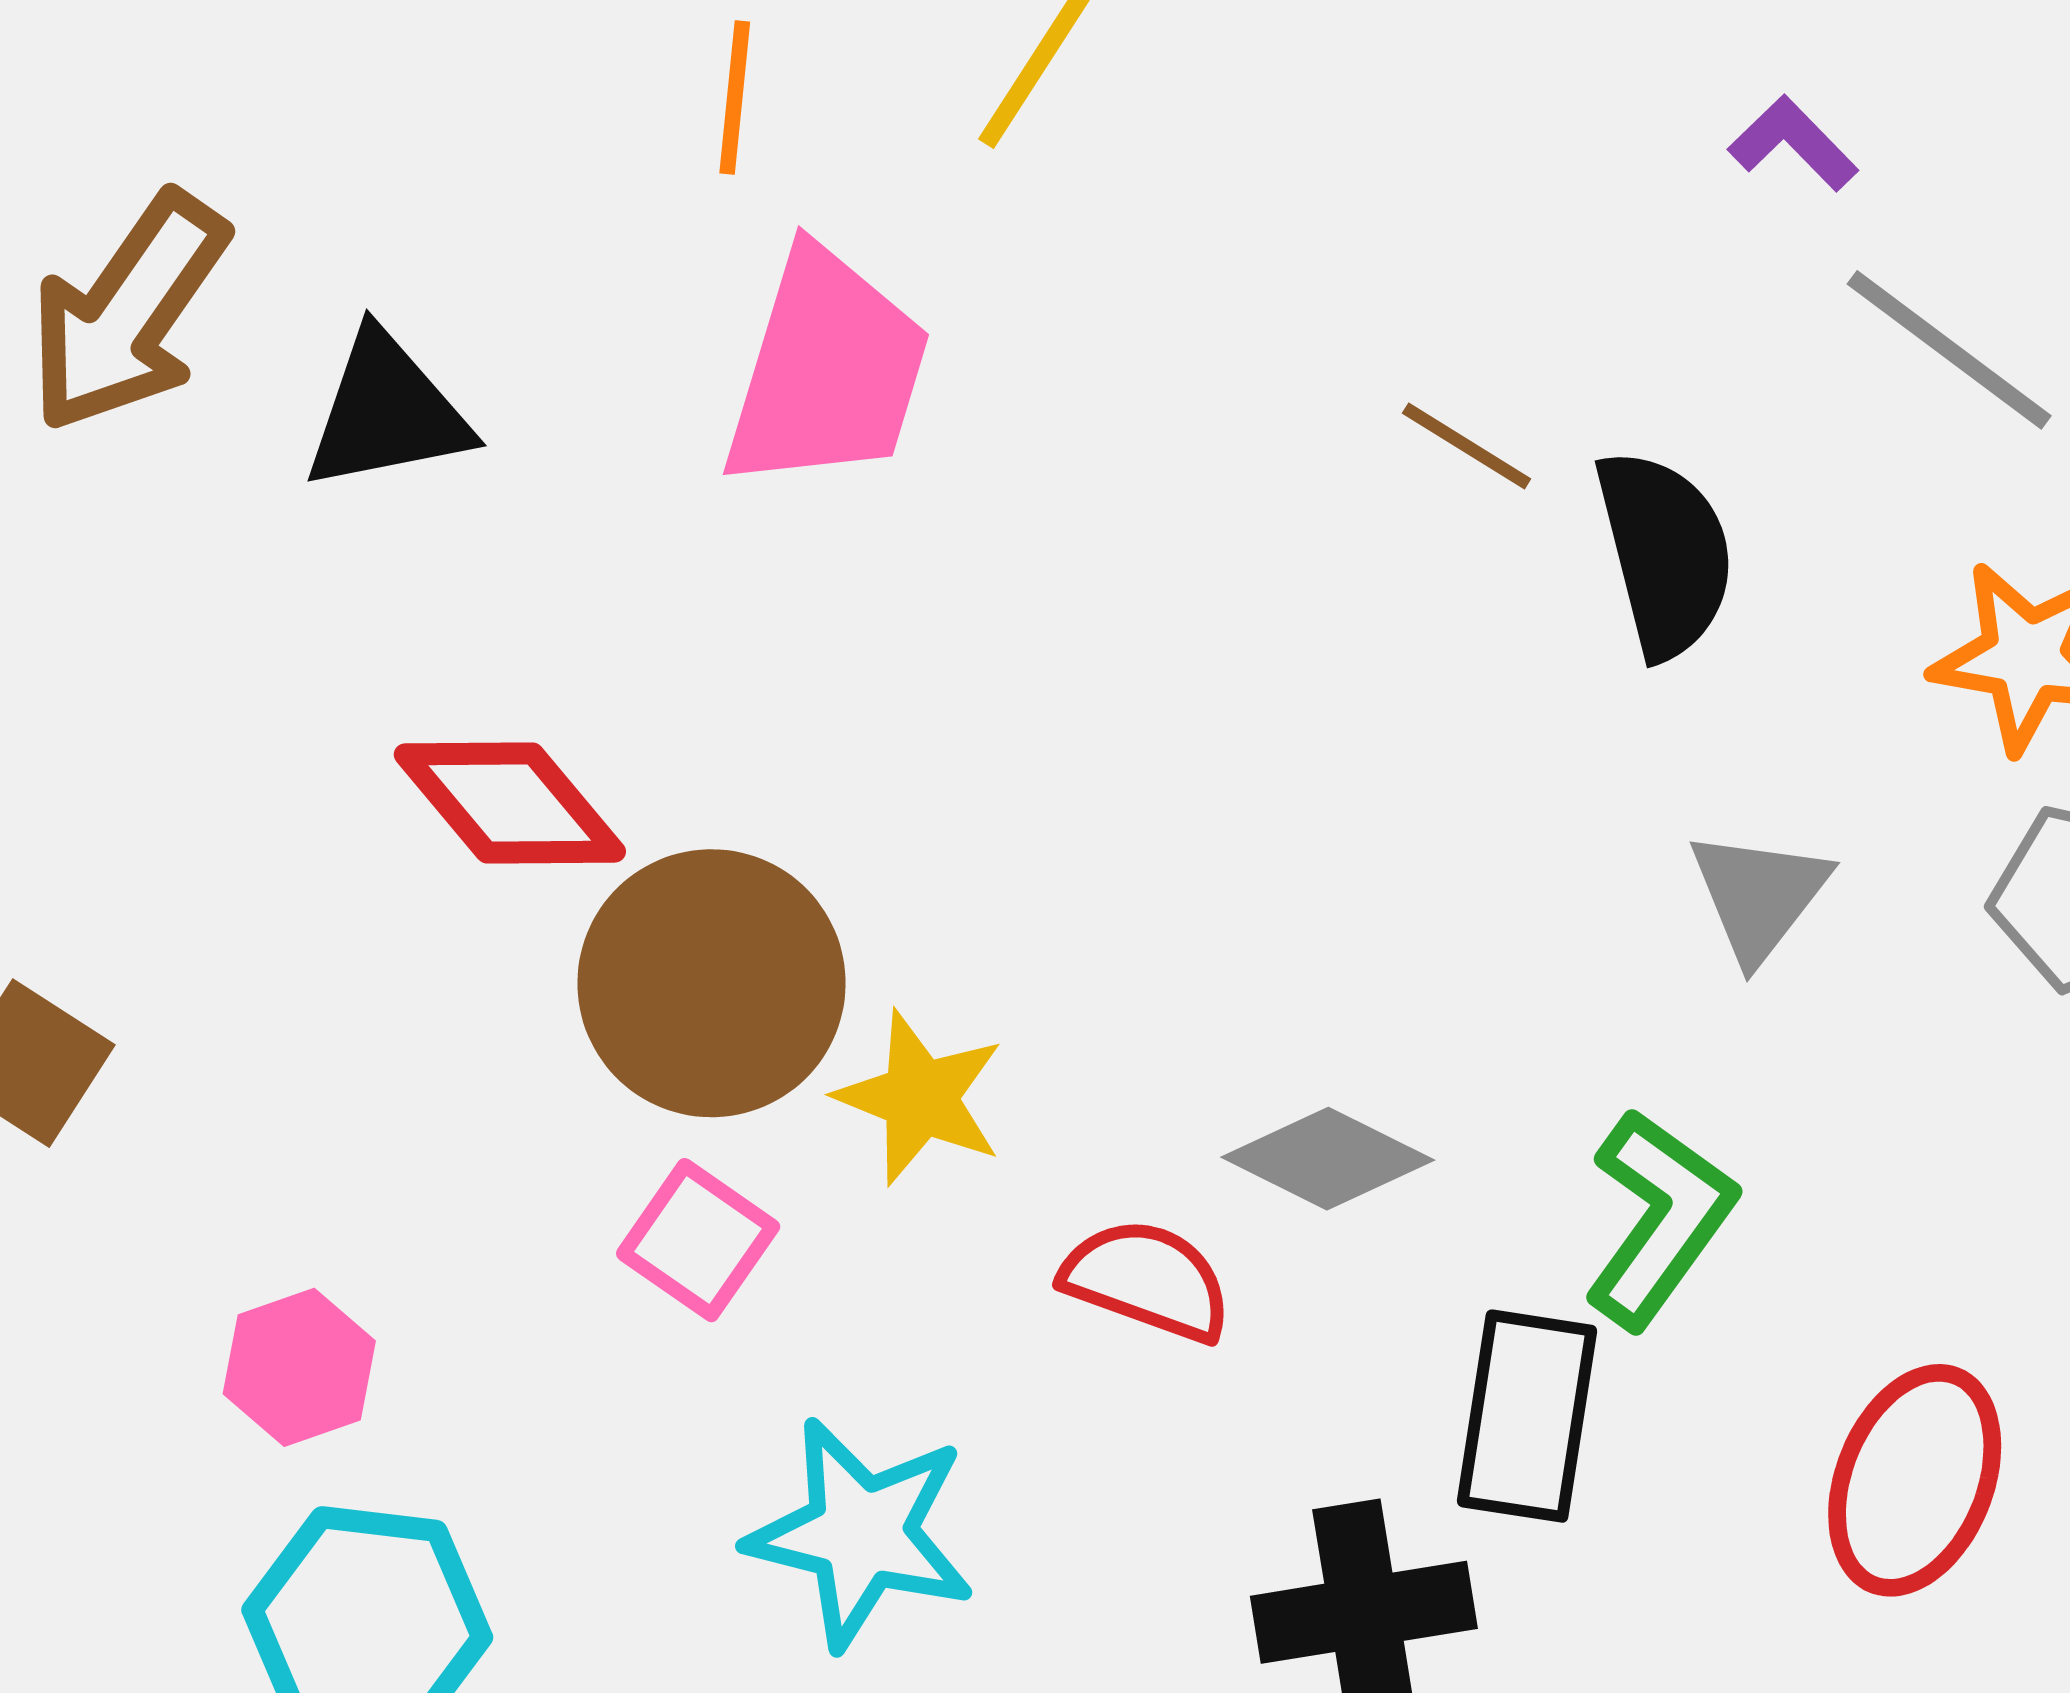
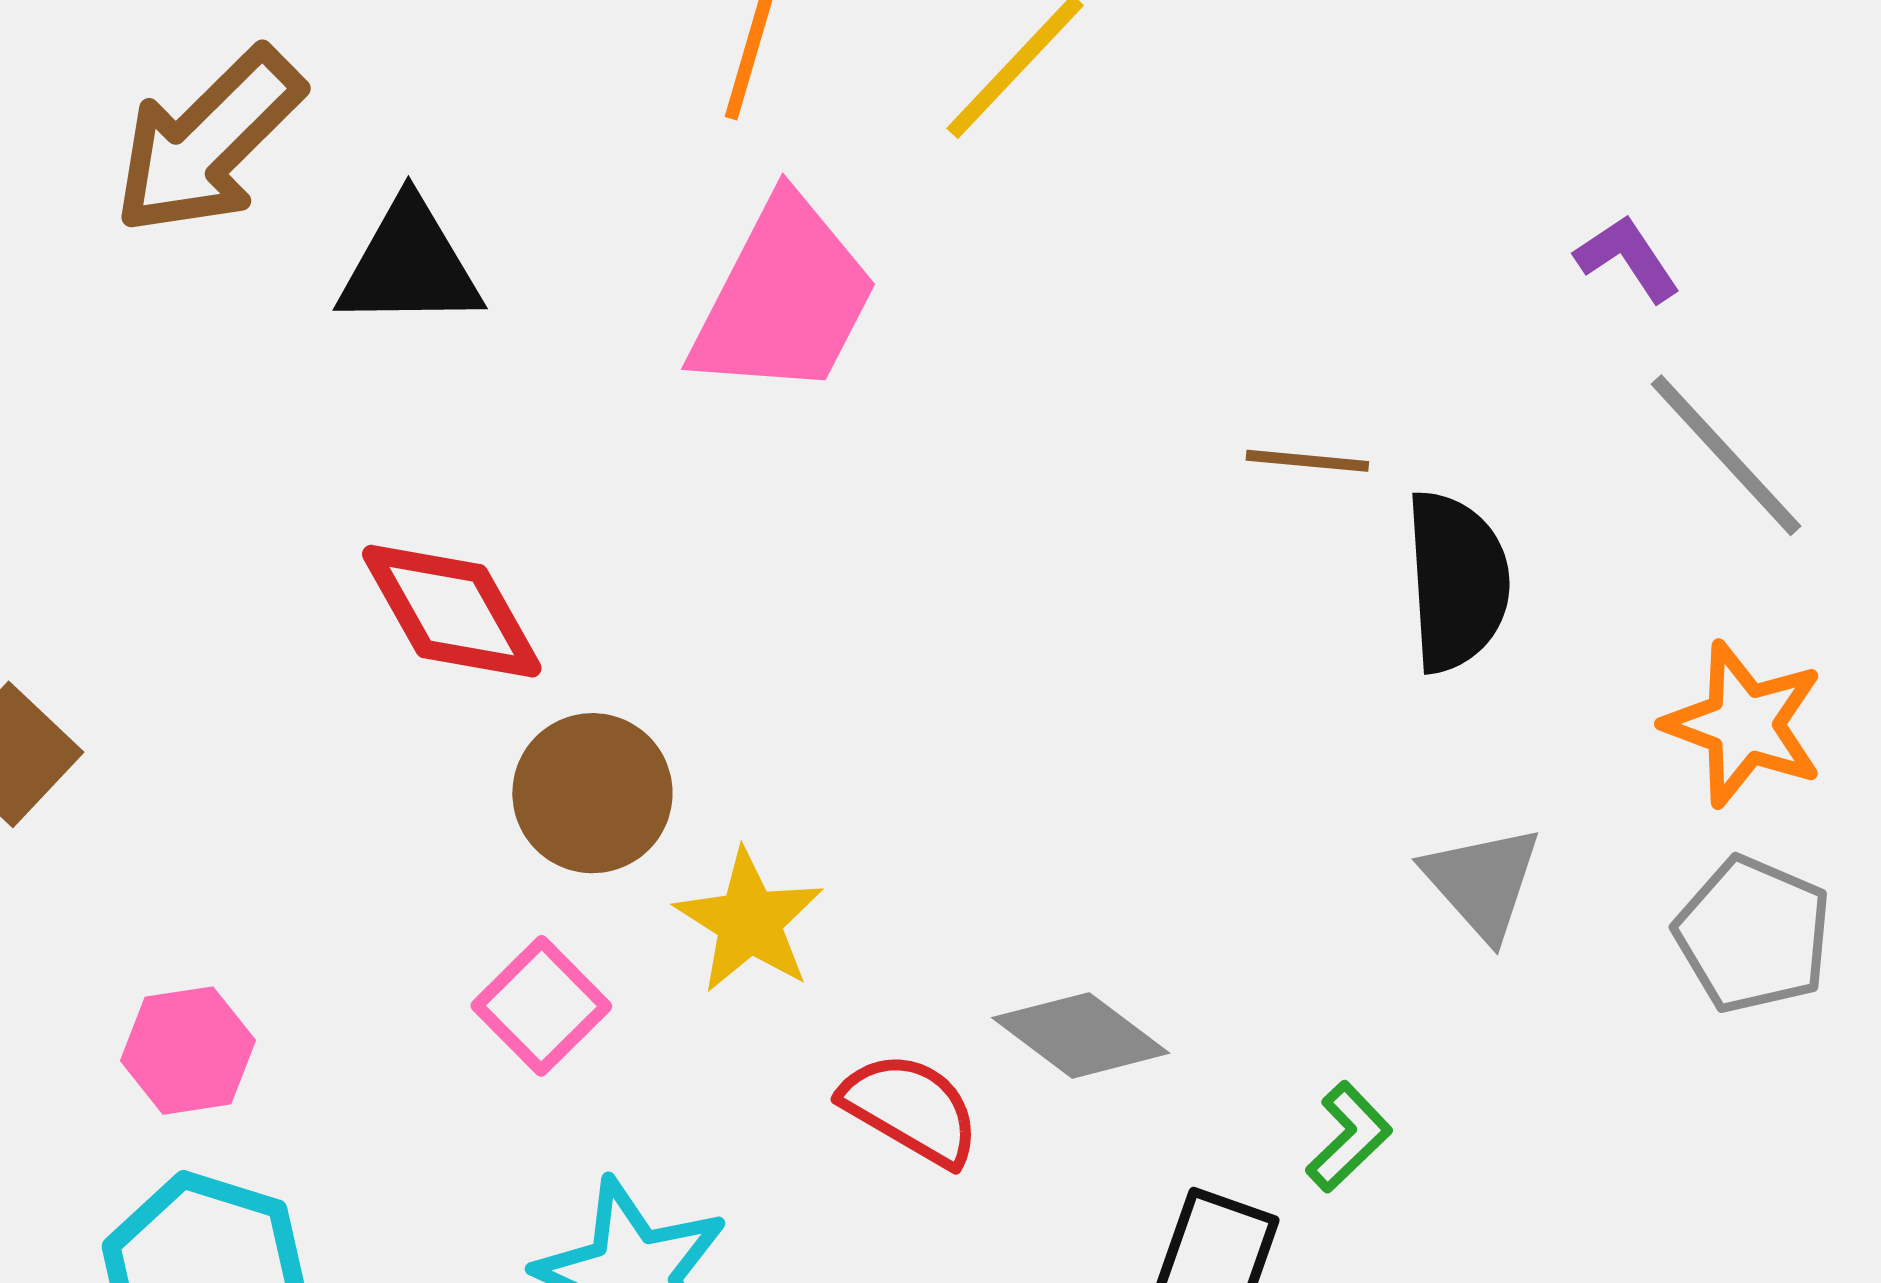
brown line: (1467, 446) -> (1307, 461), turned -37
gray triangle: (1759, 895) -> (1482, 882), turned -30
brown circle: (711, 983) -> (592, 793), size x0.7
green L-shape: (1659, 1218) -> (1349, 1137), size x0.6

